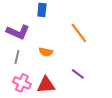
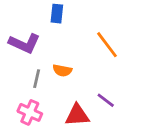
gray line: (17, 57) -> (37, 79), moved
red triangle: (46, 85) -> (77, 115), moved

